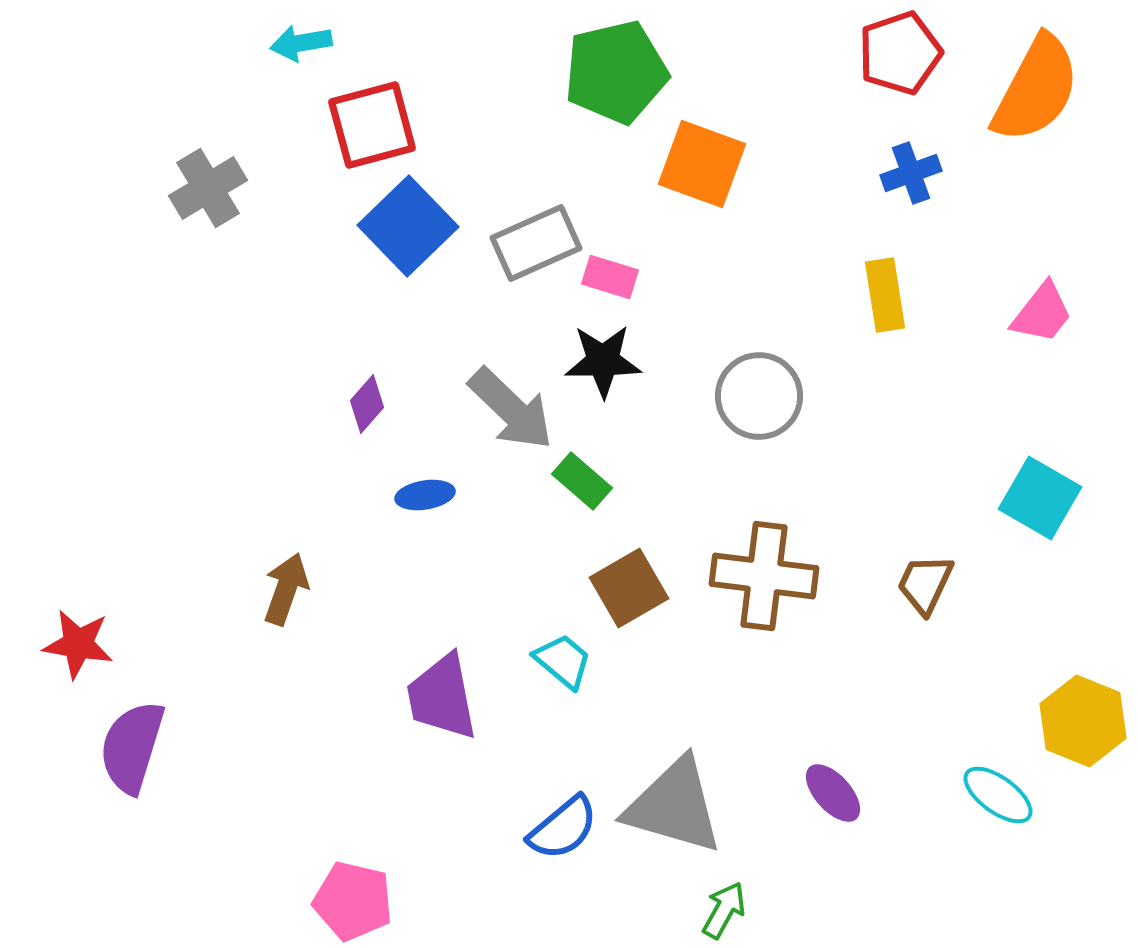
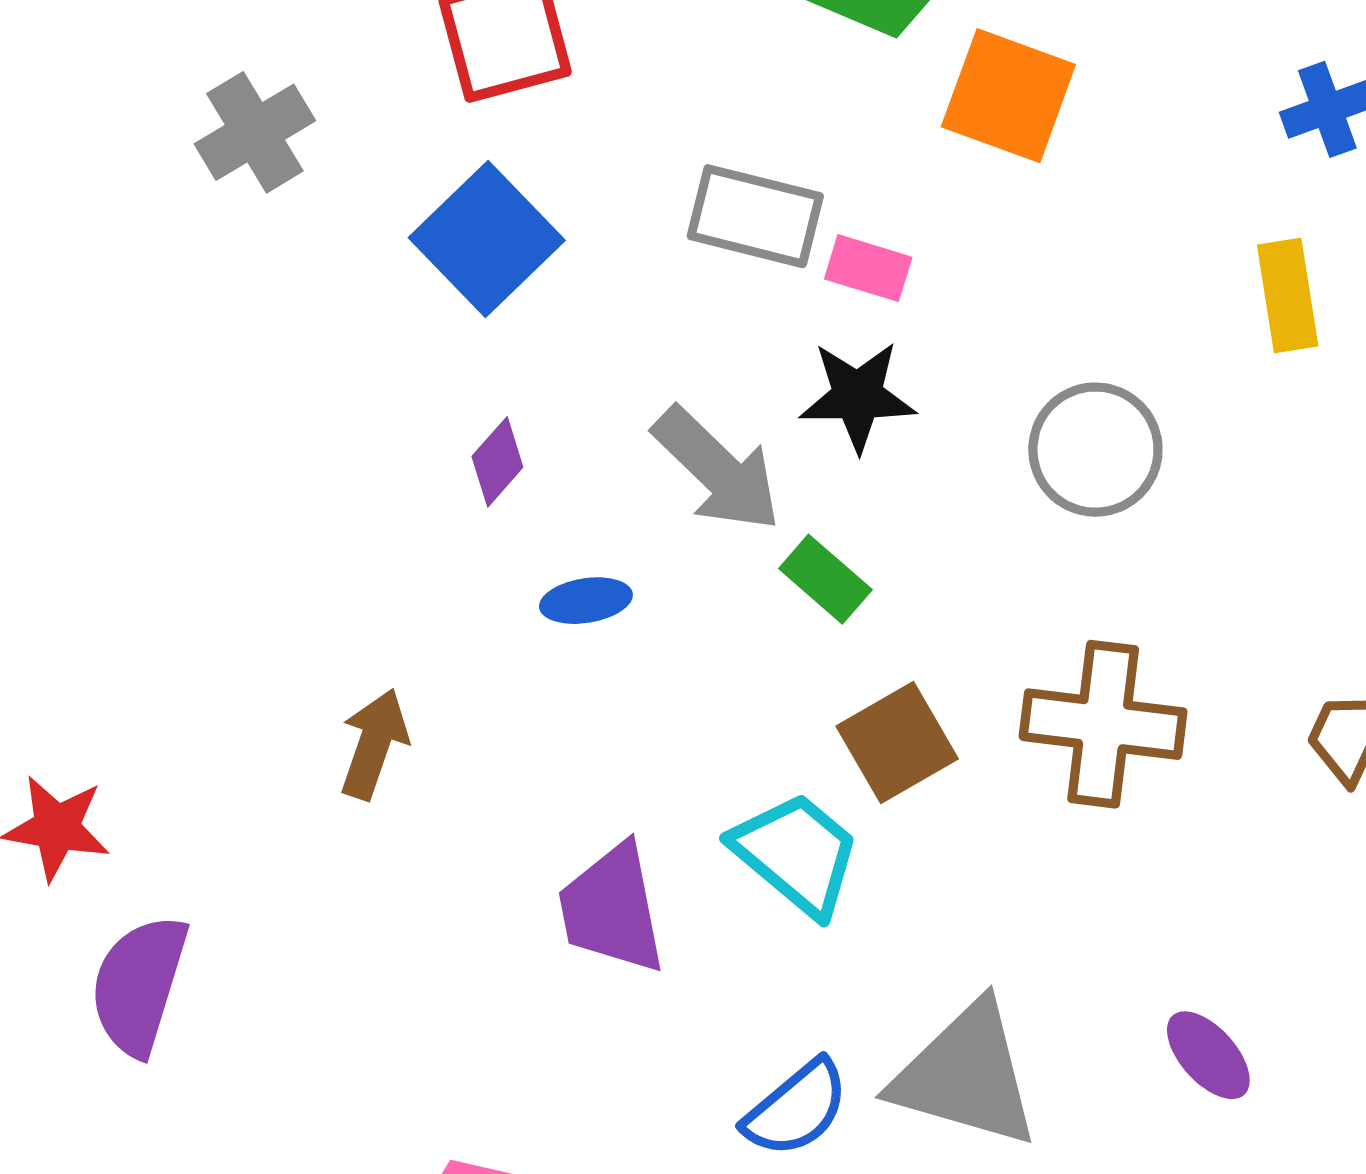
blue square: (408, 226) -> (487, 239), moved
gray rectangle: (536, 243) -> (755, 216), turned 38
cyan trapezoid: (563, 661) -> (796, 854), size x1.5

